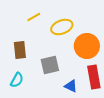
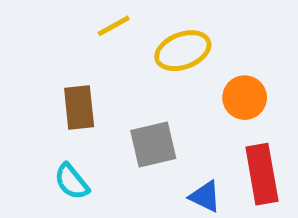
orange circle: (87, 46) -> (245, 98), size x0.7
cyan semicircle: (17, 80) -> (72, 182), turned 112

